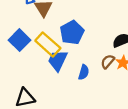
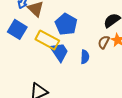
blue square: (20, 40) -> (17, 29), moved
blue trapezoid: (58, 60) -> (59, 52), turned 135

